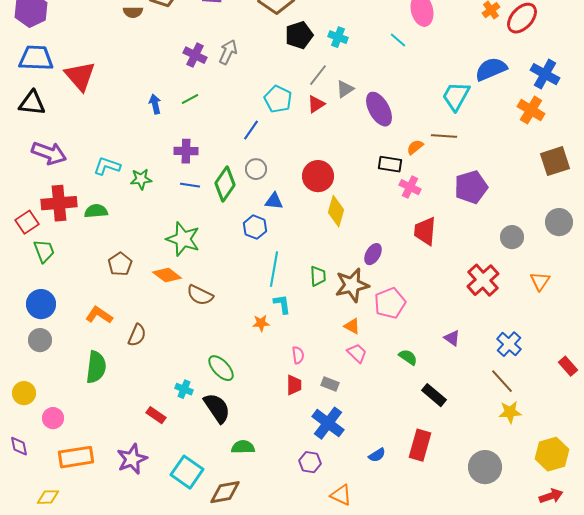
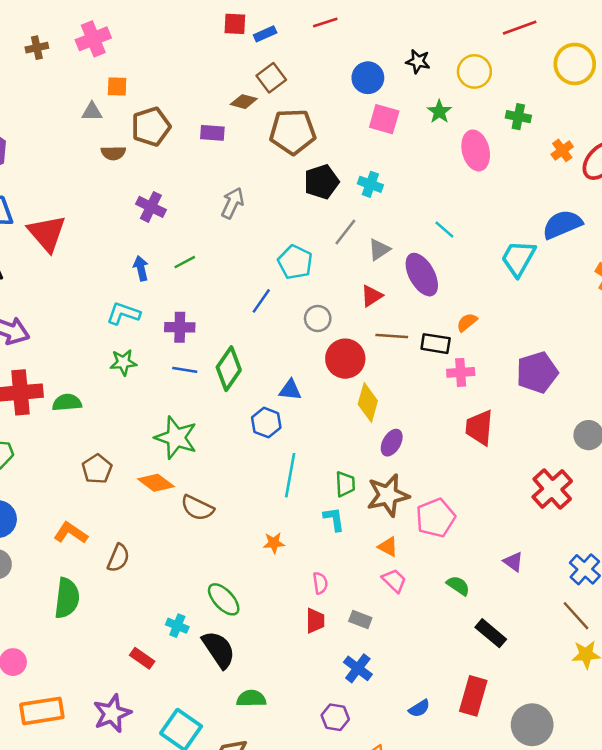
cyan line: (398, 40) -> (444, 229), moved
purple cross: (195, 55) -> (151, 207), moved
red triangle: (316, 104) -> (372, 296), moved
brown line: (444, 136) -> (392, 336), moved
cyan L-shape: (107, 166) -> (123, 313), moved
gray circle: (256, 169) -> (318, 318), moved
pink cross: (410, 187) -> (461, 372), turned -30
purple ellipse: (373, 254) -> (392, 443), moved
cyan L-shape: (282, 304) -> (334, 519), moved
blue cross: (328, 423) -> (358, 668), size x0.7
gray circle: (485, 467) -> (532, 725), moved

